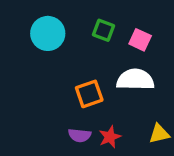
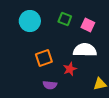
orange square: (89, 94) -> (44, 58), moved
red star: (110, 137) -> (70, 69), moved

